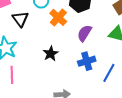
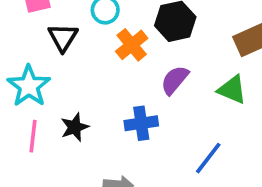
black star: (51, 54) -> (75, 127), moved
blue cross: (87, 61) -> (141, 123), moved

